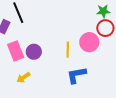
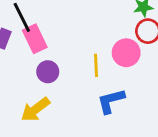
pink rectangle: (16, 51) -> (35, 39), moved
yellow arrow: (23, 77) -> (35, 109), size x1.5

